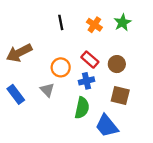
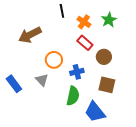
black line: (61, 22) -> (62, 11), moved
brown arrow: (19, 53) -> (30, 35), moved
red rectangle: (90, 60) -> (85, 43), moved

